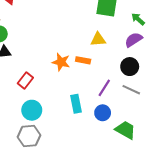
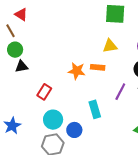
blue circle: (103, 113) -> (74, 130), moved

